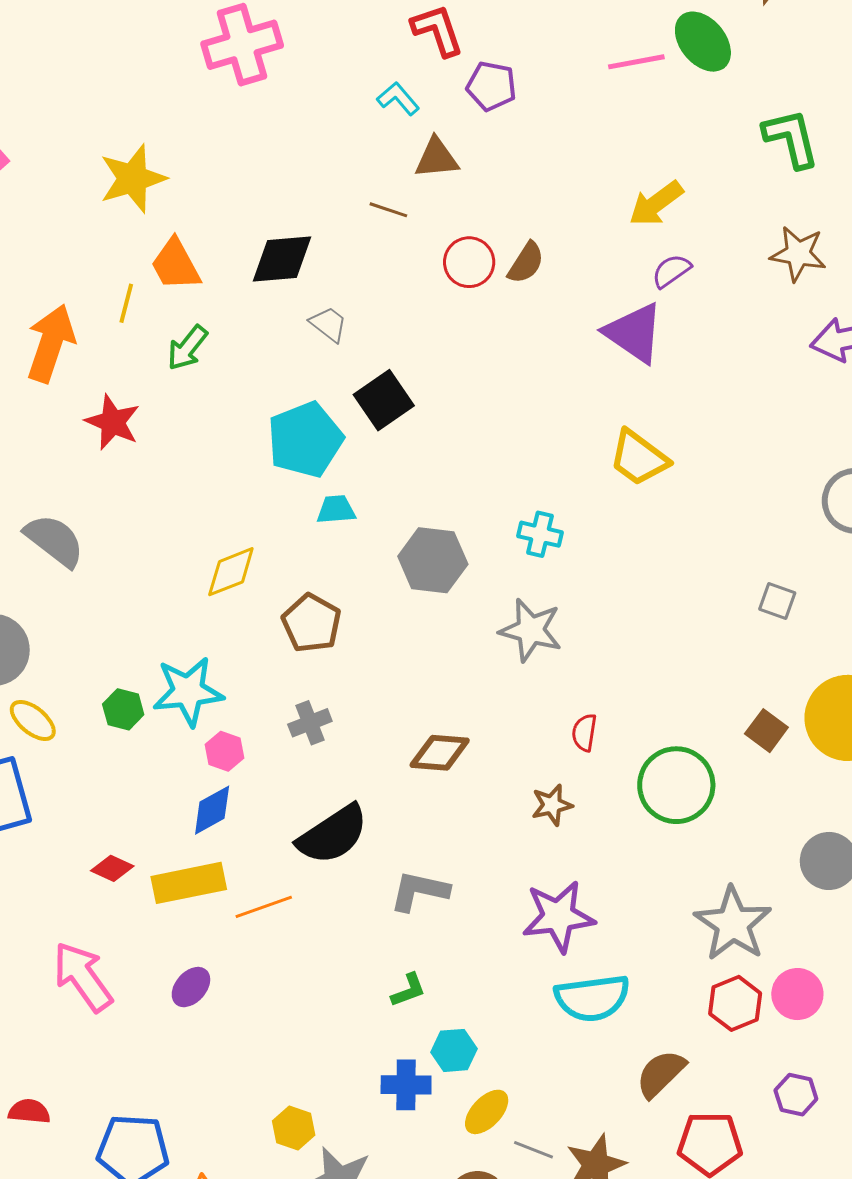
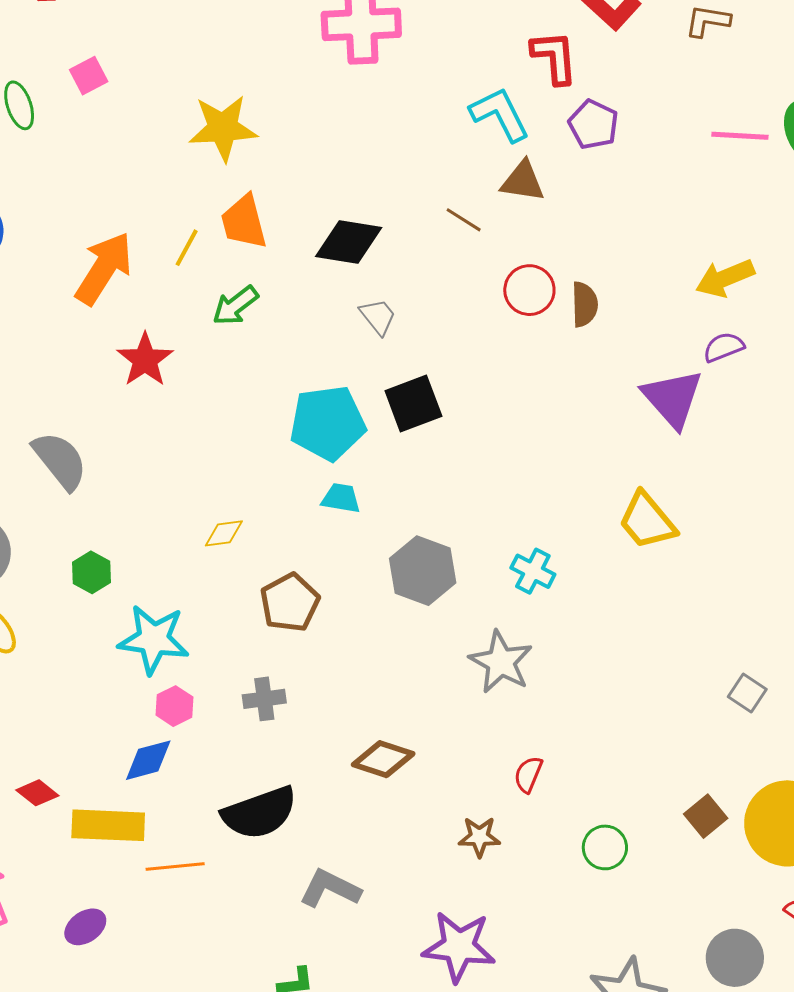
cyan L-shape: (398, 99) -> (500, 114), size x1.5
brown semicircle: (526, 263) -> (585, 304), turned -48
yellow diamond: (231, 572) -> (224, 533), size x0.7
green hexagon: (123, 709) -> (92, 572), moved
green circle: (676, 785) -> (605, 847), size x0.6

